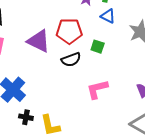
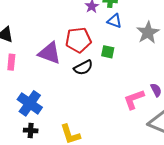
pink L-shape: (97, 89) -> (134, 99), moved
black cross: (26, 117) -> (31, 130), moved

